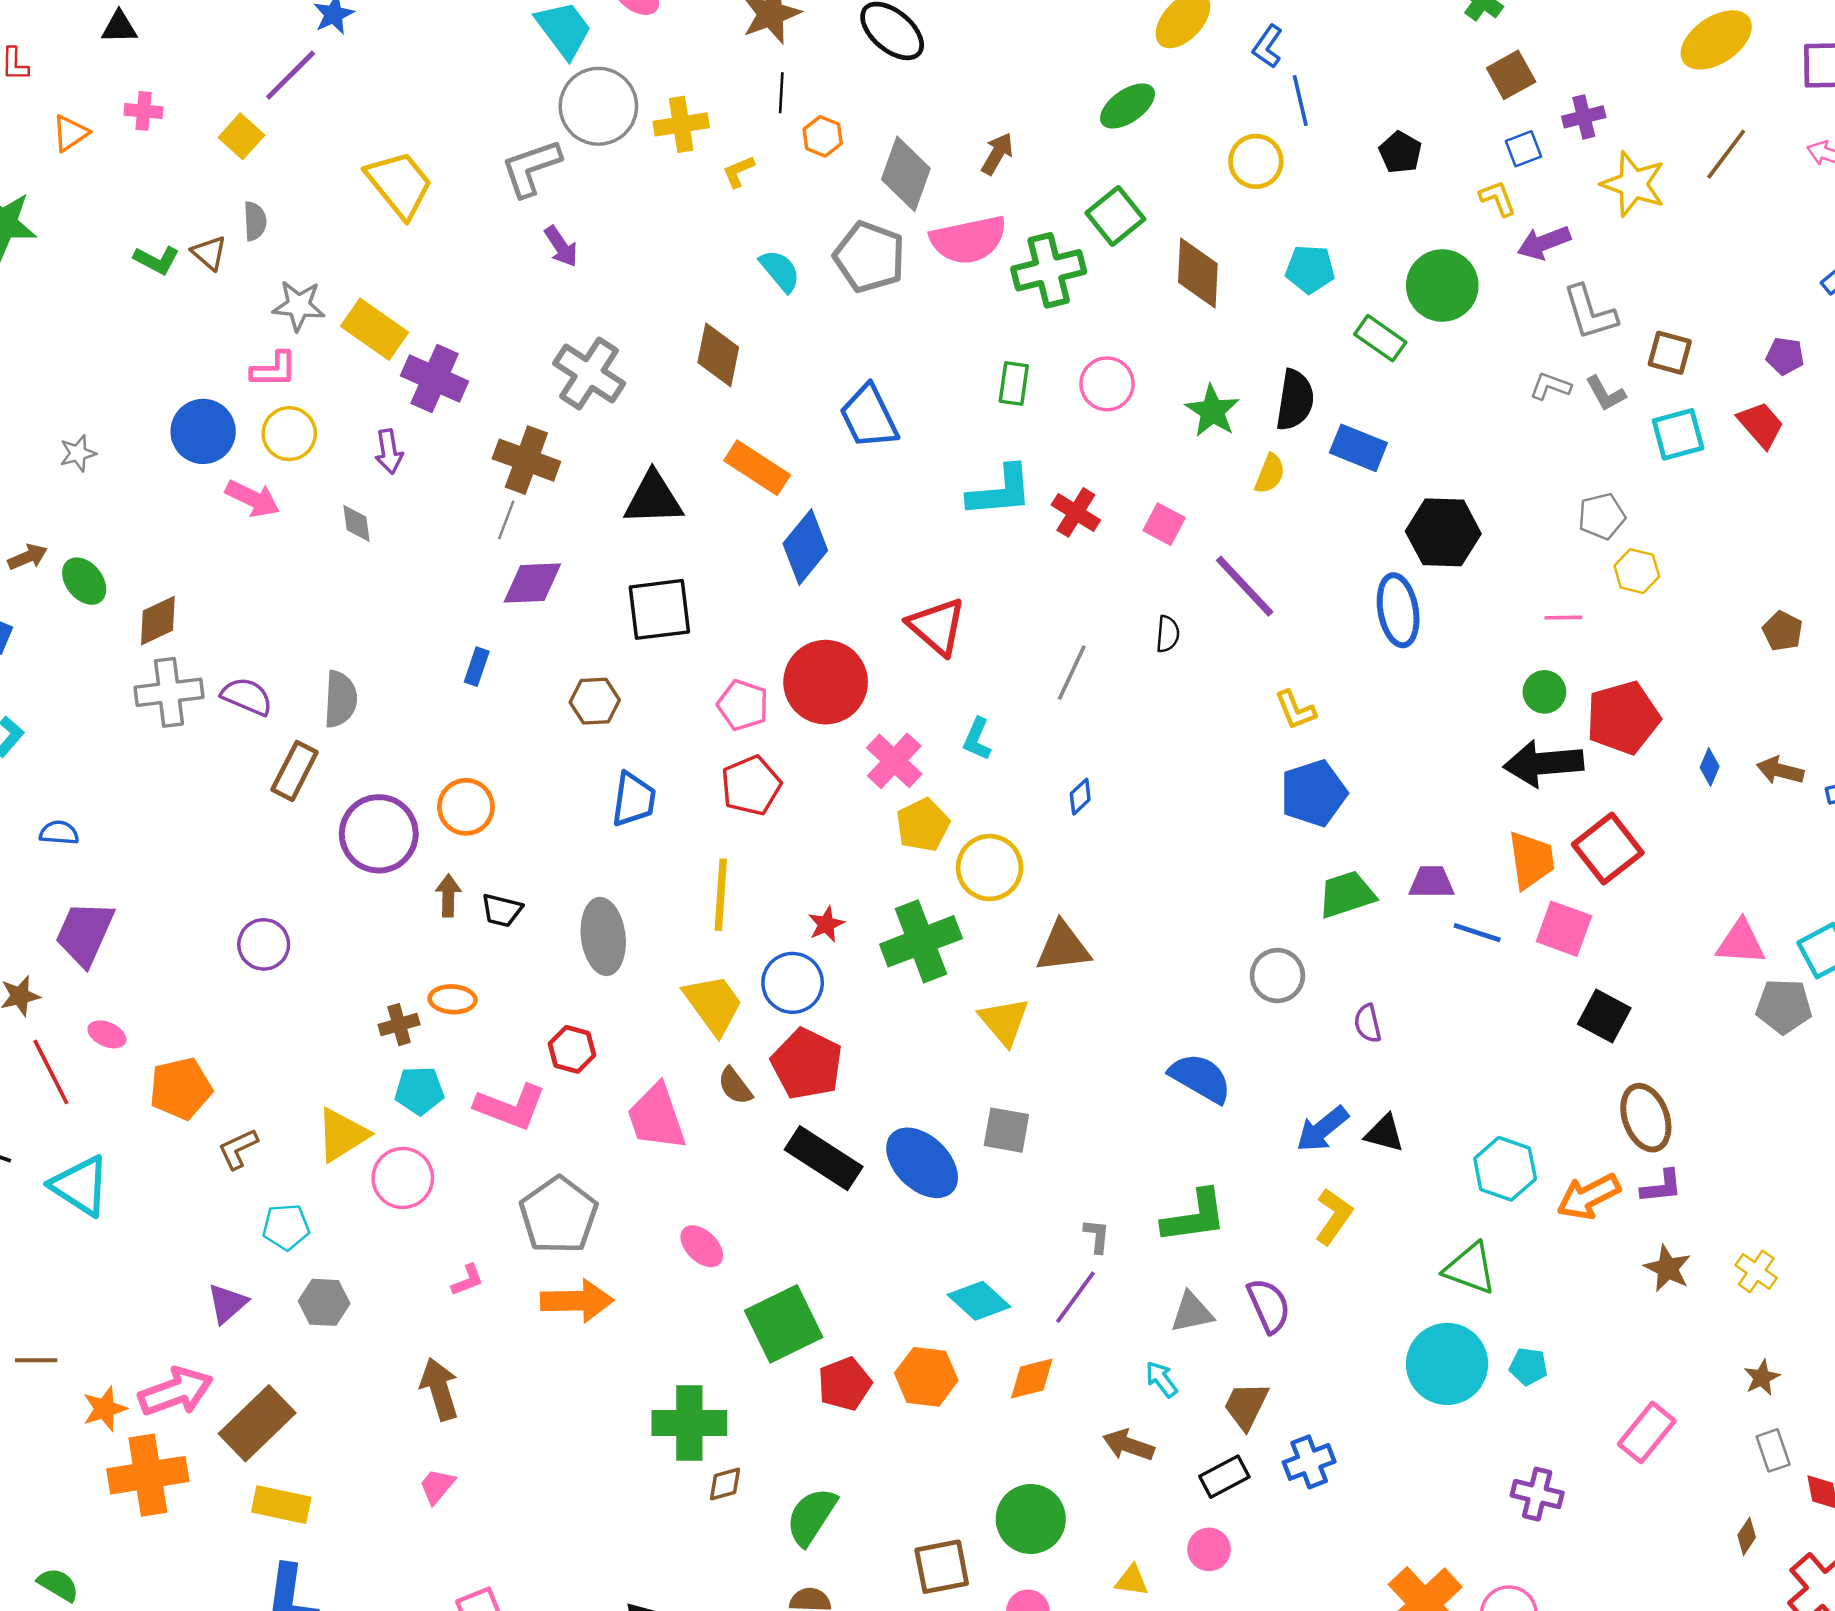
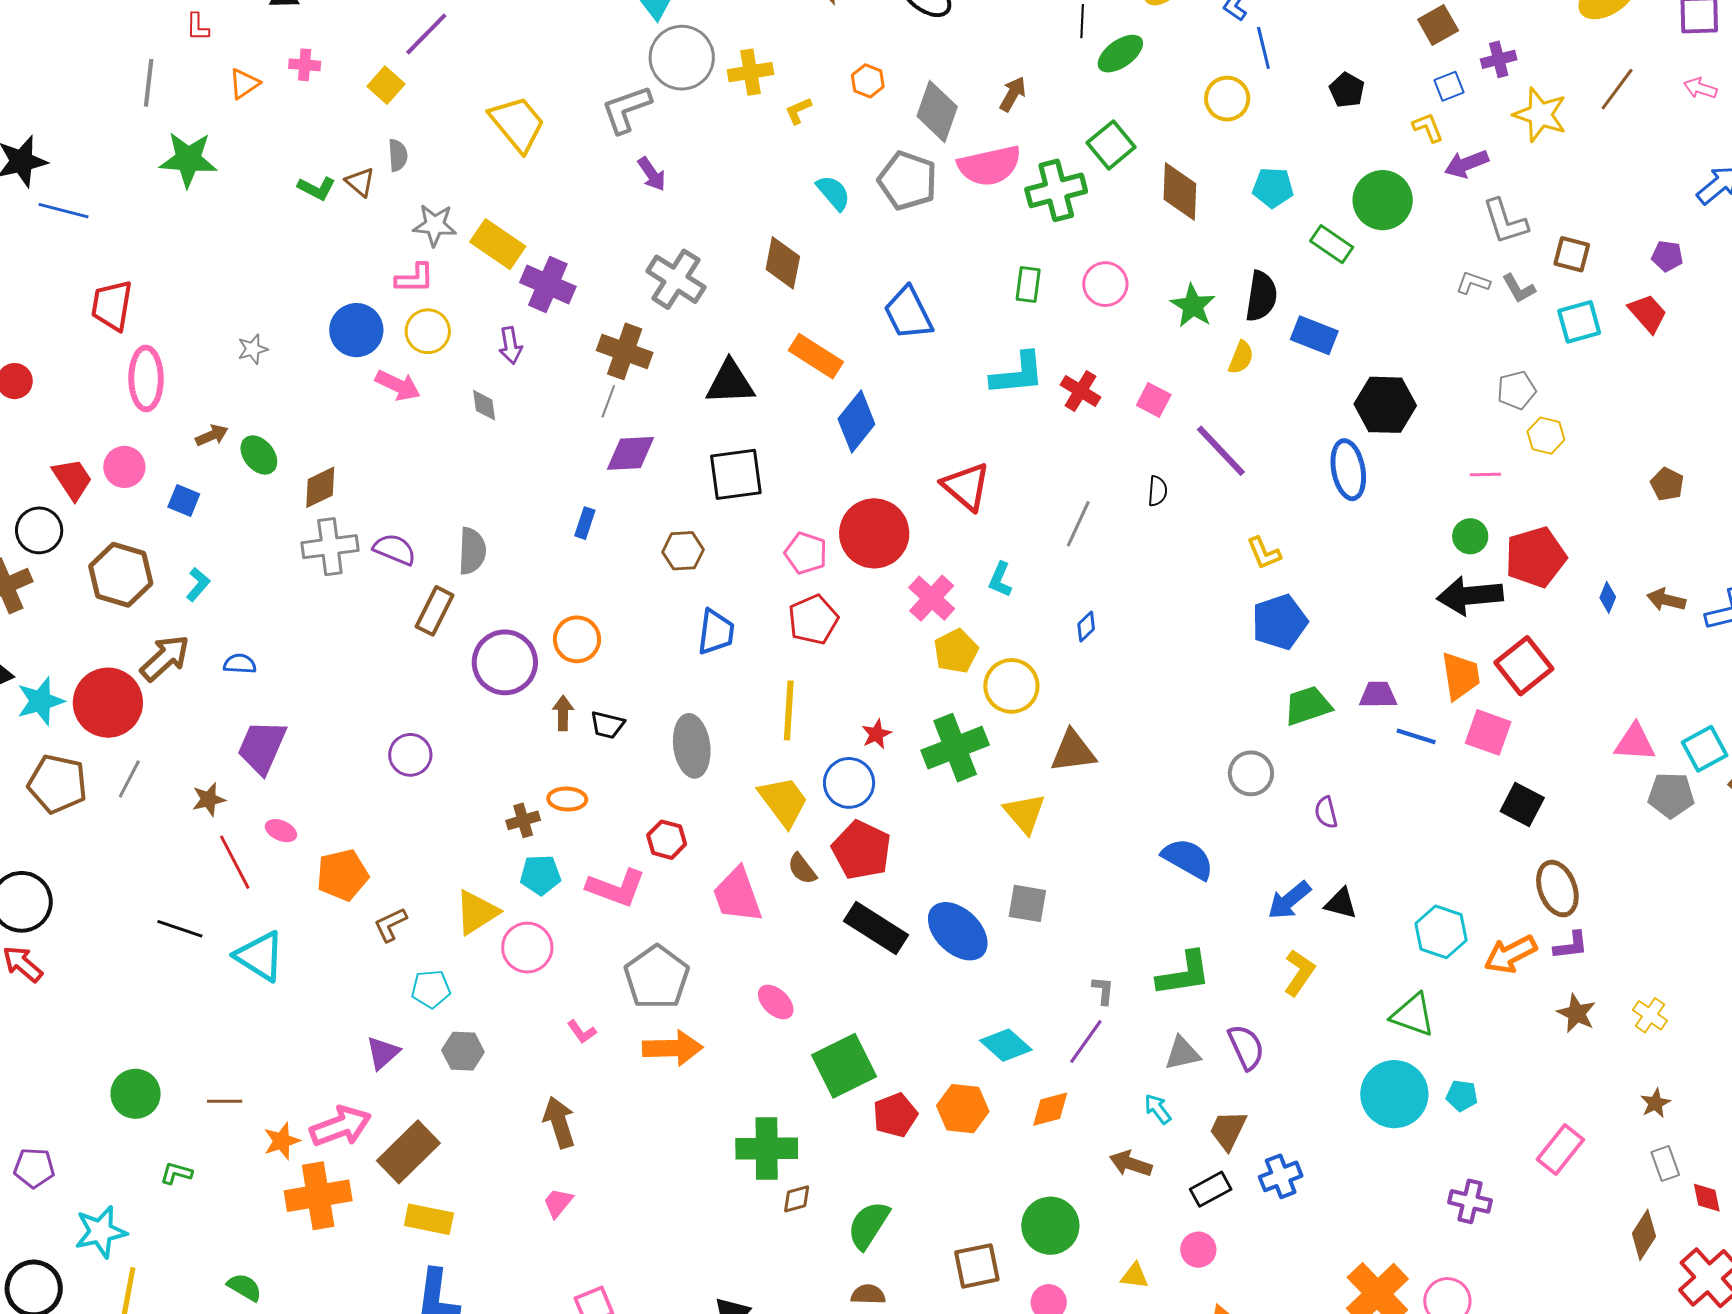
black line: (781, 93) -> (1082, 21), moved
pink L-shape: (467, 1280) -> (582, 1032), turned 76
brown diamond: (1747, 1536) -> (1644, 1235), size x1.6

